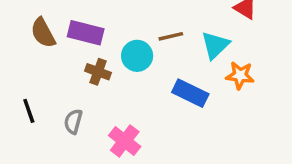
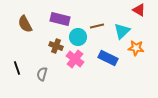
purple rectangle: (86, 33) -> (60, 19), moved
pink cross: (125, 141) -> (75, 59), moved

